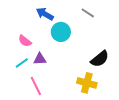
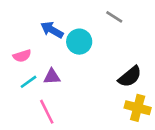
blue arrow: (45, 14) -> (52, 30), moved
pink semicircle: (25, 41) -> (22, 56), moved, turned -56
yellow cross: (87, 83) -> (138, 108), moved

